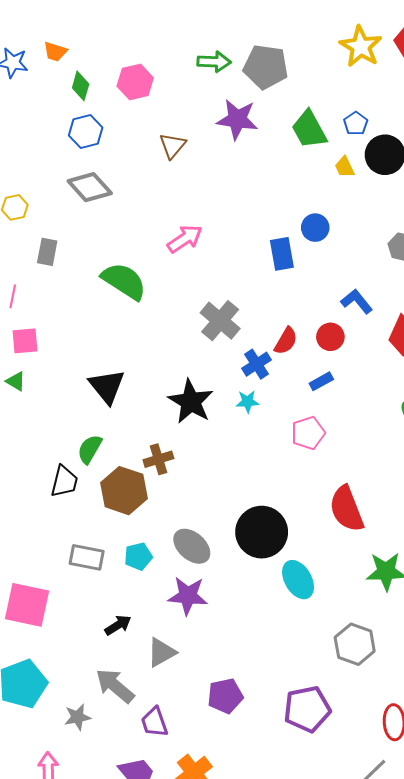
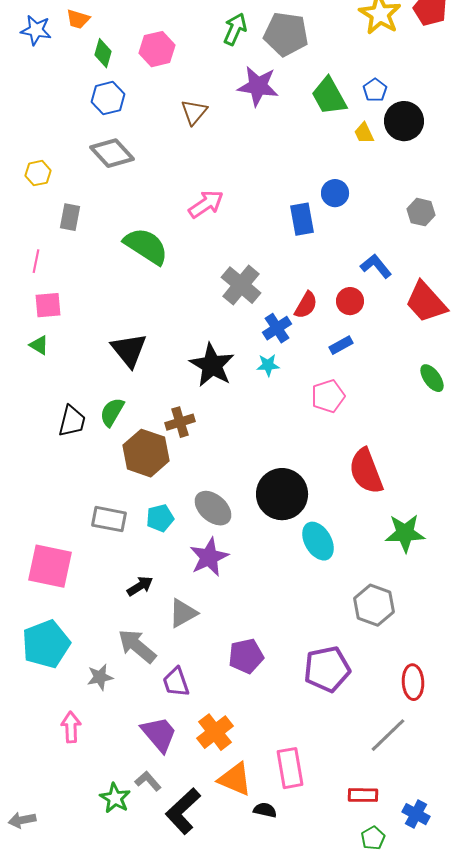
green arrow: (214, 62) -> (235, 29), turned -68
black trapezoid: (64, 481) -> (72, 421), moved
purple star: (188, 596) -> (209, 557), turned -30

